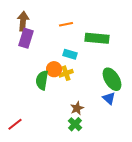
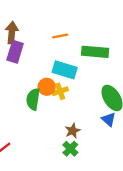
cyan rectangle: (70, 54) -> (65, 70), size x1.5

